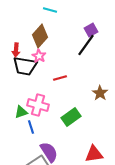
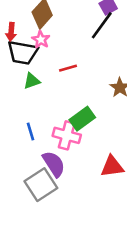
pink cross: (38, 105) -> (67, 135), moved
green triangle: (21, 112) -> (32, 81), moved

